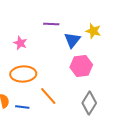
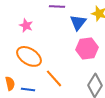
orange ellipse: (23, 74) -> (29, 56), turned 35

